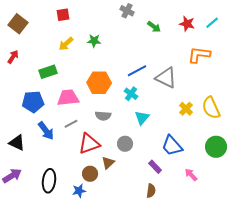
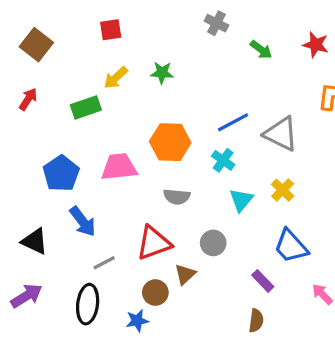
green rectangle: (48, 72) -> (86, 107), moved
blue pentagon: (33, 102) -> (61, 174), turned -30
yellow cross: (186, 109) -> (283, 190), moved
gray line: (71, 124) -> (104, 263), moved

